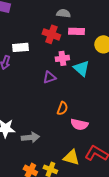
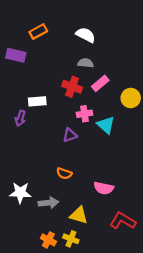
pink rectangle: (76, 31) -> (100, 83), turned -42
orange semicircle: (62, 108) -> (64, 173), moved, turned 88
yellow triangle: (71, 157) -> (79, 215), moved

